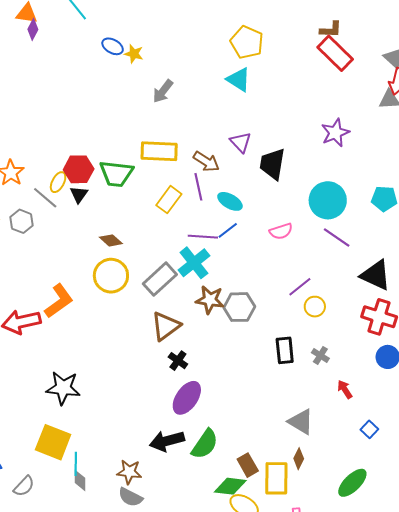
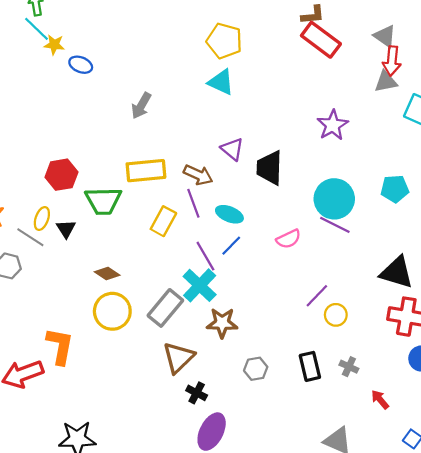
yellow star: (134, 54) -> (54, 45), moved
red hexagon: (79, 169) -> (61, 175), moved
purple line: (203, 237) -> (205, 256), turned 64
purple line: (337, 238) -> (335, 225), moved
orange L-shape: (59, 301) -> (60, 346), turned -36
gray hexagon: (239, 307) -> (256, 369), moved, size x0.7

